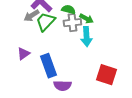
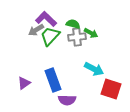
cyan arrow: (86, 37) -> (94, 69), moved, turned -60
purple triangle: (23, 54) -> (24, 83), moved

